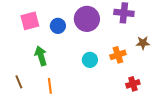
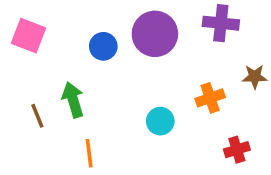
pink square: (30, 21) -> (28, 36), moved, turned 36
cyan circle: (90, 60) -> (160, 121), moved
brown line: (19, 82) -> (37, 116), moved

